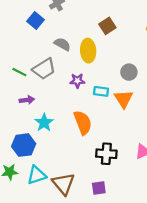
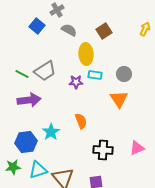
gray semicircle: (62, 44) -> (69, 30), moved
cyan rectangle: (101, 91) -> (95, 75), moved
purple arrow: (27, 100) -> (29, 100), size x1.6
cyan star: (44, 123) -> (51, 132), moved
orange semicircle: (83, 123) -> (81, 121), size x0.7

